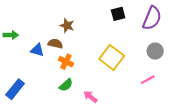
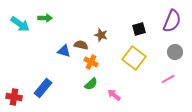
black square: (118, 14) -> (139, 29), moved
brown star: (67, 26) -> (101, 35), moved
green arrow: (11, 35) -> (45, 18), moved

